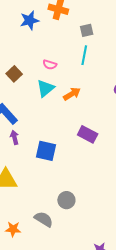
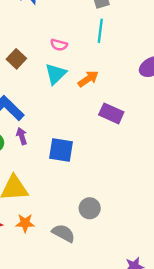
purple rectangle: (88, 134) -> (111, 113), moved
orange star: (13, 229) -> (25, 223), moved

